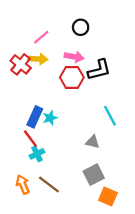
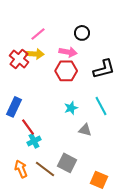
black circle: (81, 27) -> (82, 33), moved
black L-shape: (99, 70) -> (104, 69), moved
blue rectangle: (35, 117) -> (14, 107), moved
cyan star: (50, 118) -> (71, 108), moved
gray square: (94, 175) -> (67, 163), moved, turned -36

